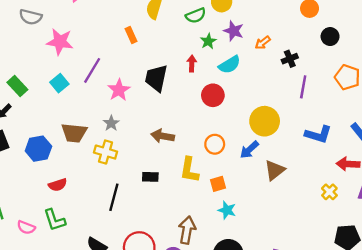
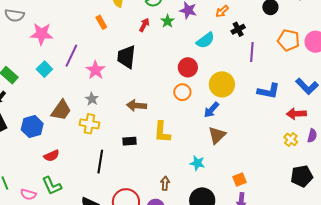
orange arrow: (263, 43) -> (222, 11), moved
red arrow: (192, 64) -> (144, 25), moved, turned 32
cyan semicircle: (230, 65) -> (205, 40), moved
red circle: (213, 95) -> (188, 67), moved
brown trapezoid: (74, 133) -> (61, 110), turned -55
orange circle: (215, 144) -> (182, 92), moved
brown triangle: (275, 170) -> (217, 135), moved
orange square: (218, 184) -> (239, 180), moved
yellow cross: (329, 192) -> (291, 139), moved
brown arrow: (187, 230) -> (165, 183), size x0.6

